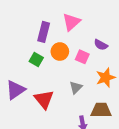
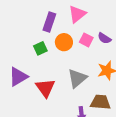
pink square: (82, 57) -> (86, 40), moved
green square: (36, 59) -> (40, 48), turned 32
gray triangle: (76, 87) -> (77, 78), size x1.5

